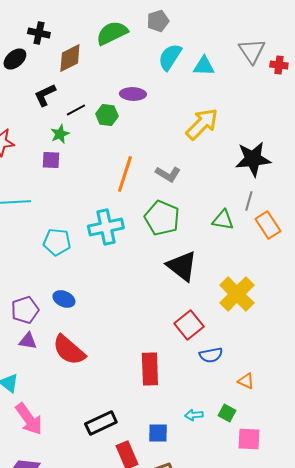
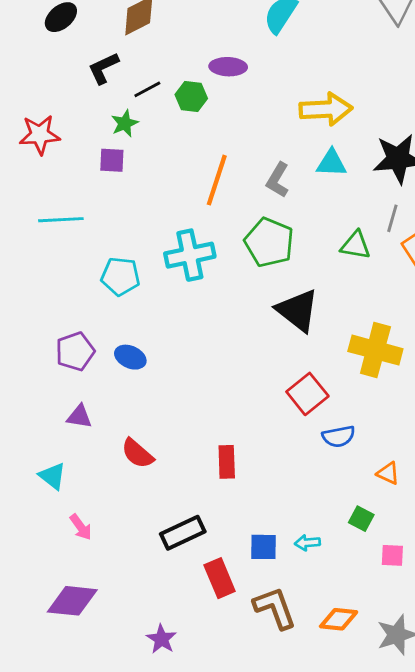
cyan triangle: (204, 66) -> (332, 163), moved
yellow arrow: (202, 124) -> (326, 109), turned 42
gray L-shape: (168, 174) -> (278, 180), turned 90
yellow cross: (237, 294) -> (375, 350), turned -30
purple pentagon: (25, 310) -> (75, 351), moved
red semicircle: (69, 350) -> (137, 453), moved, size x0.7
red rectangle: (150, 369) -> (227, 462), moved, size x0.7
cyan arrow: (194, 415) -> (307, 543), moved
pink arrow: (29, 419) -> (81, 527), size x0.6
pink square: (249, 439) -> (392, 555), size x0.7

